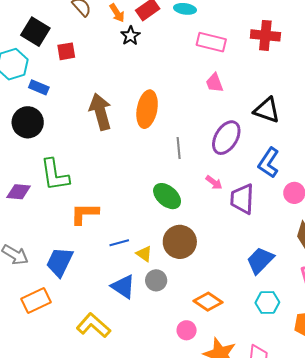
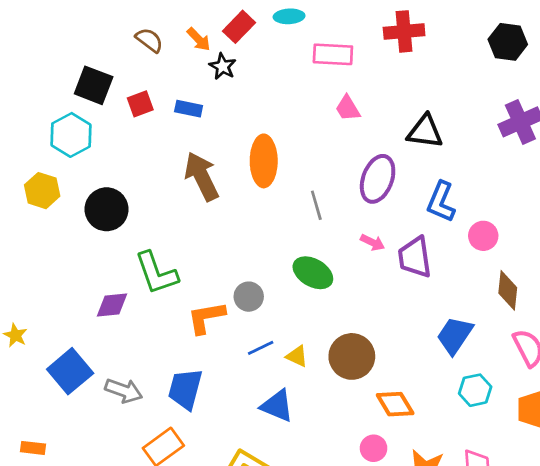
blue rectangle: (39, 87) -> (189, 109), moved
brown circle: (180, 242) -> (352, 356), moved
gray circle: (156, 280) -> (249, 297), moved
orange diamond: (208, 302) -> (395, 404), turned 36

